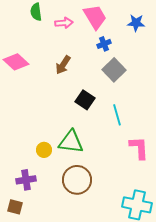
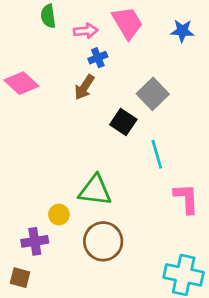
blue cross: (104, 44) -> (98, 58), moved
black square: (85, 100) -> (123, 122), moved
yellow circle: (44, 150) -> (59, 215), moved

